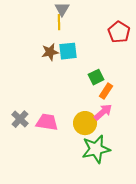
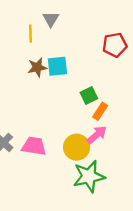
yellow line: (59, 22) -> (30, 34), moved
red pentagon: (119, 32) -> (115, 45), turned 30

